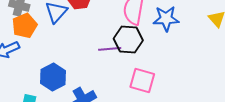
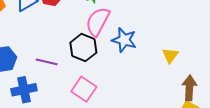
purple line: (110, 49) -> (47, 62), moved

